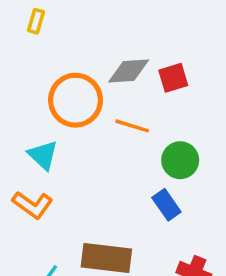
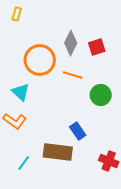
gray diamond: (129, 71) -> (71, 43), turned -60
blue rectangle: (166, 205) -> (78, 131), moved

